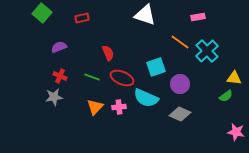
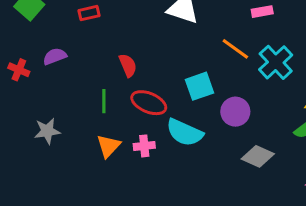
red cross: (60, 76) -> (19, 70), moved
green line: (92, 77) -> (104, 101), turned 70
gray diamond: (180, 114) -> (258, 156), moved

